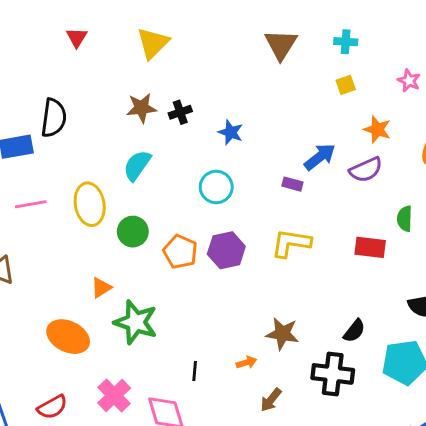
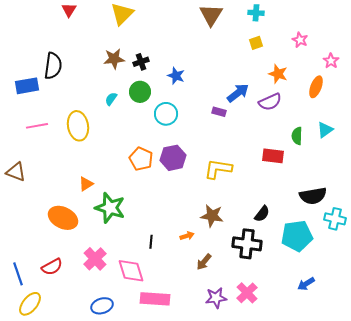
cyan semicircle: (137, 165) -> (111, 99), size x0.6
green circle: (133, 232) -> (140, 92), moved
yellow L-shape: (291, 243) -> (218, 169), moved

